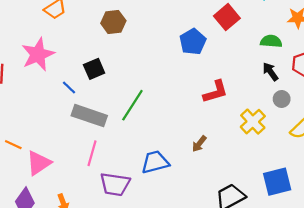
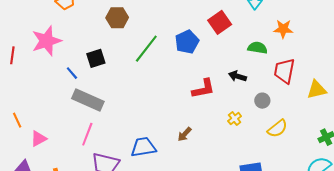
black arrow: (270, 72) -> (238, 76), moved, turned -42
green line: (132, 105) -> (146, 49), moved
yellow cross: (253, 122) -> (235, 119), size x0.6
orange line: (13, 145) -> (17, 120), turned 35
pink triangle: (39, 163) -> (39, 139), size x0.7

